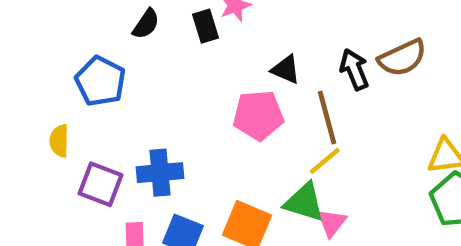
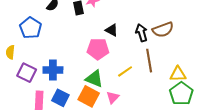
brown line: (327, 117) -> (149, 61), moved
green triangle: (304, 202) -> (94, 79), moved
pink triangle: (332, 223) -> (113, 97), moved

